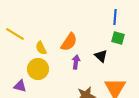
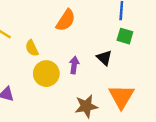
orange semicircle: (69, 42) -> (66, 20), moved
yellow circle: (38, 69) -> (46, 74), moved

